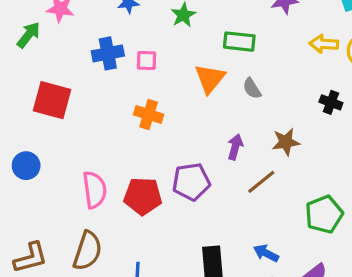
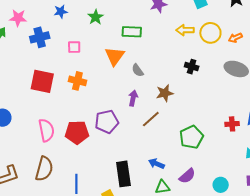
blue cross: (108, 53) -> (40, 37), moved
gray semicircle: (252, 88) -> (138, 70), moved
red square: (52, 100) -> (42, 81), moved

